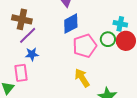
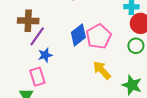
blue diamond: (71, 24) -> (78, 35), moved
green circle: (108, 39) -> (136, 46), moved

